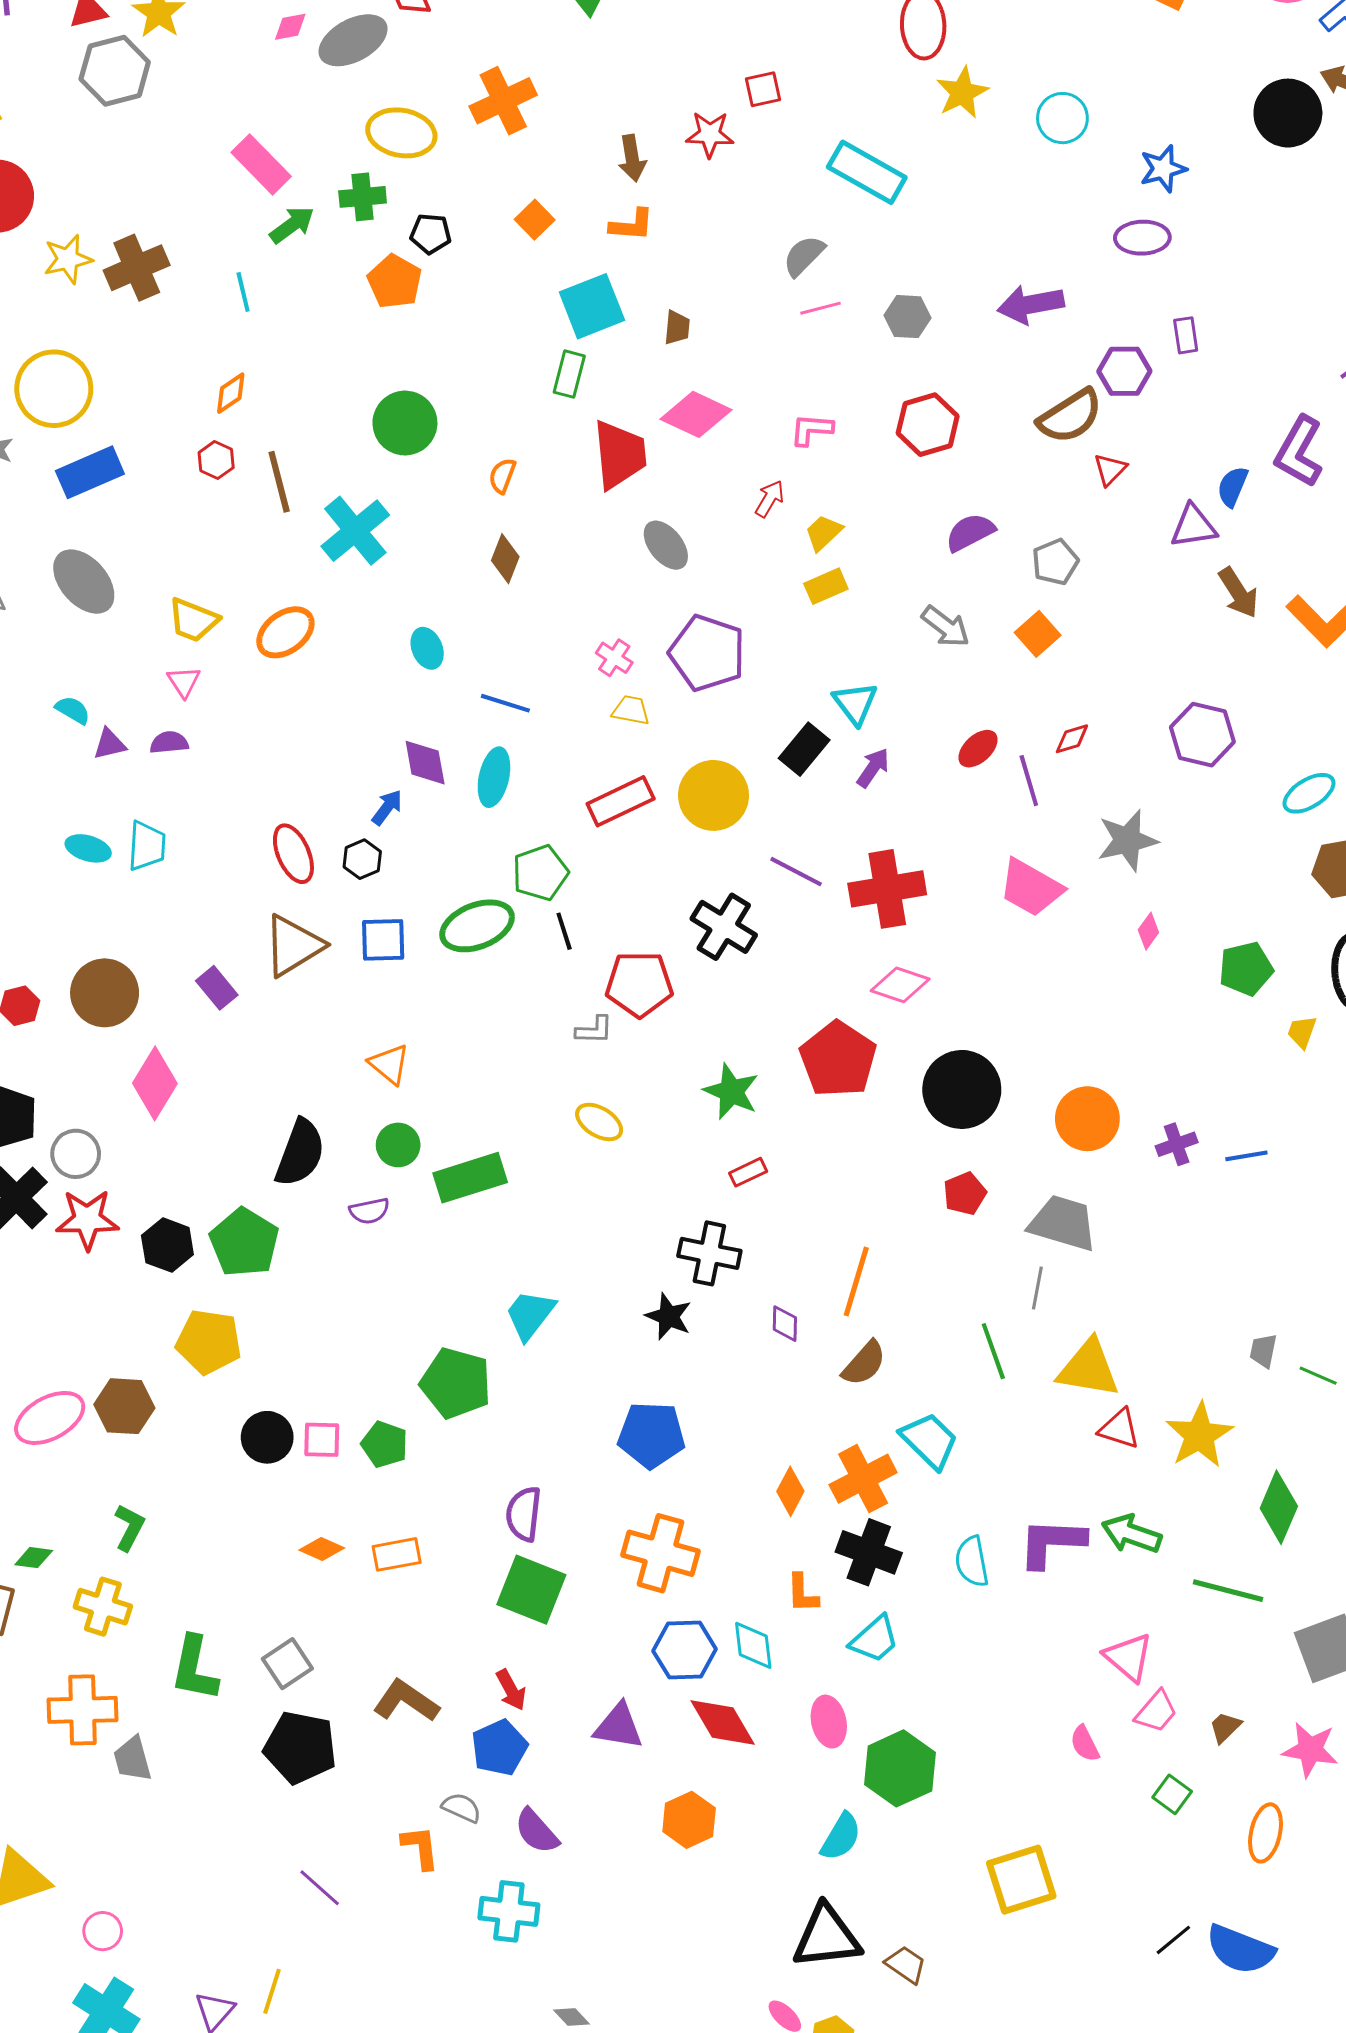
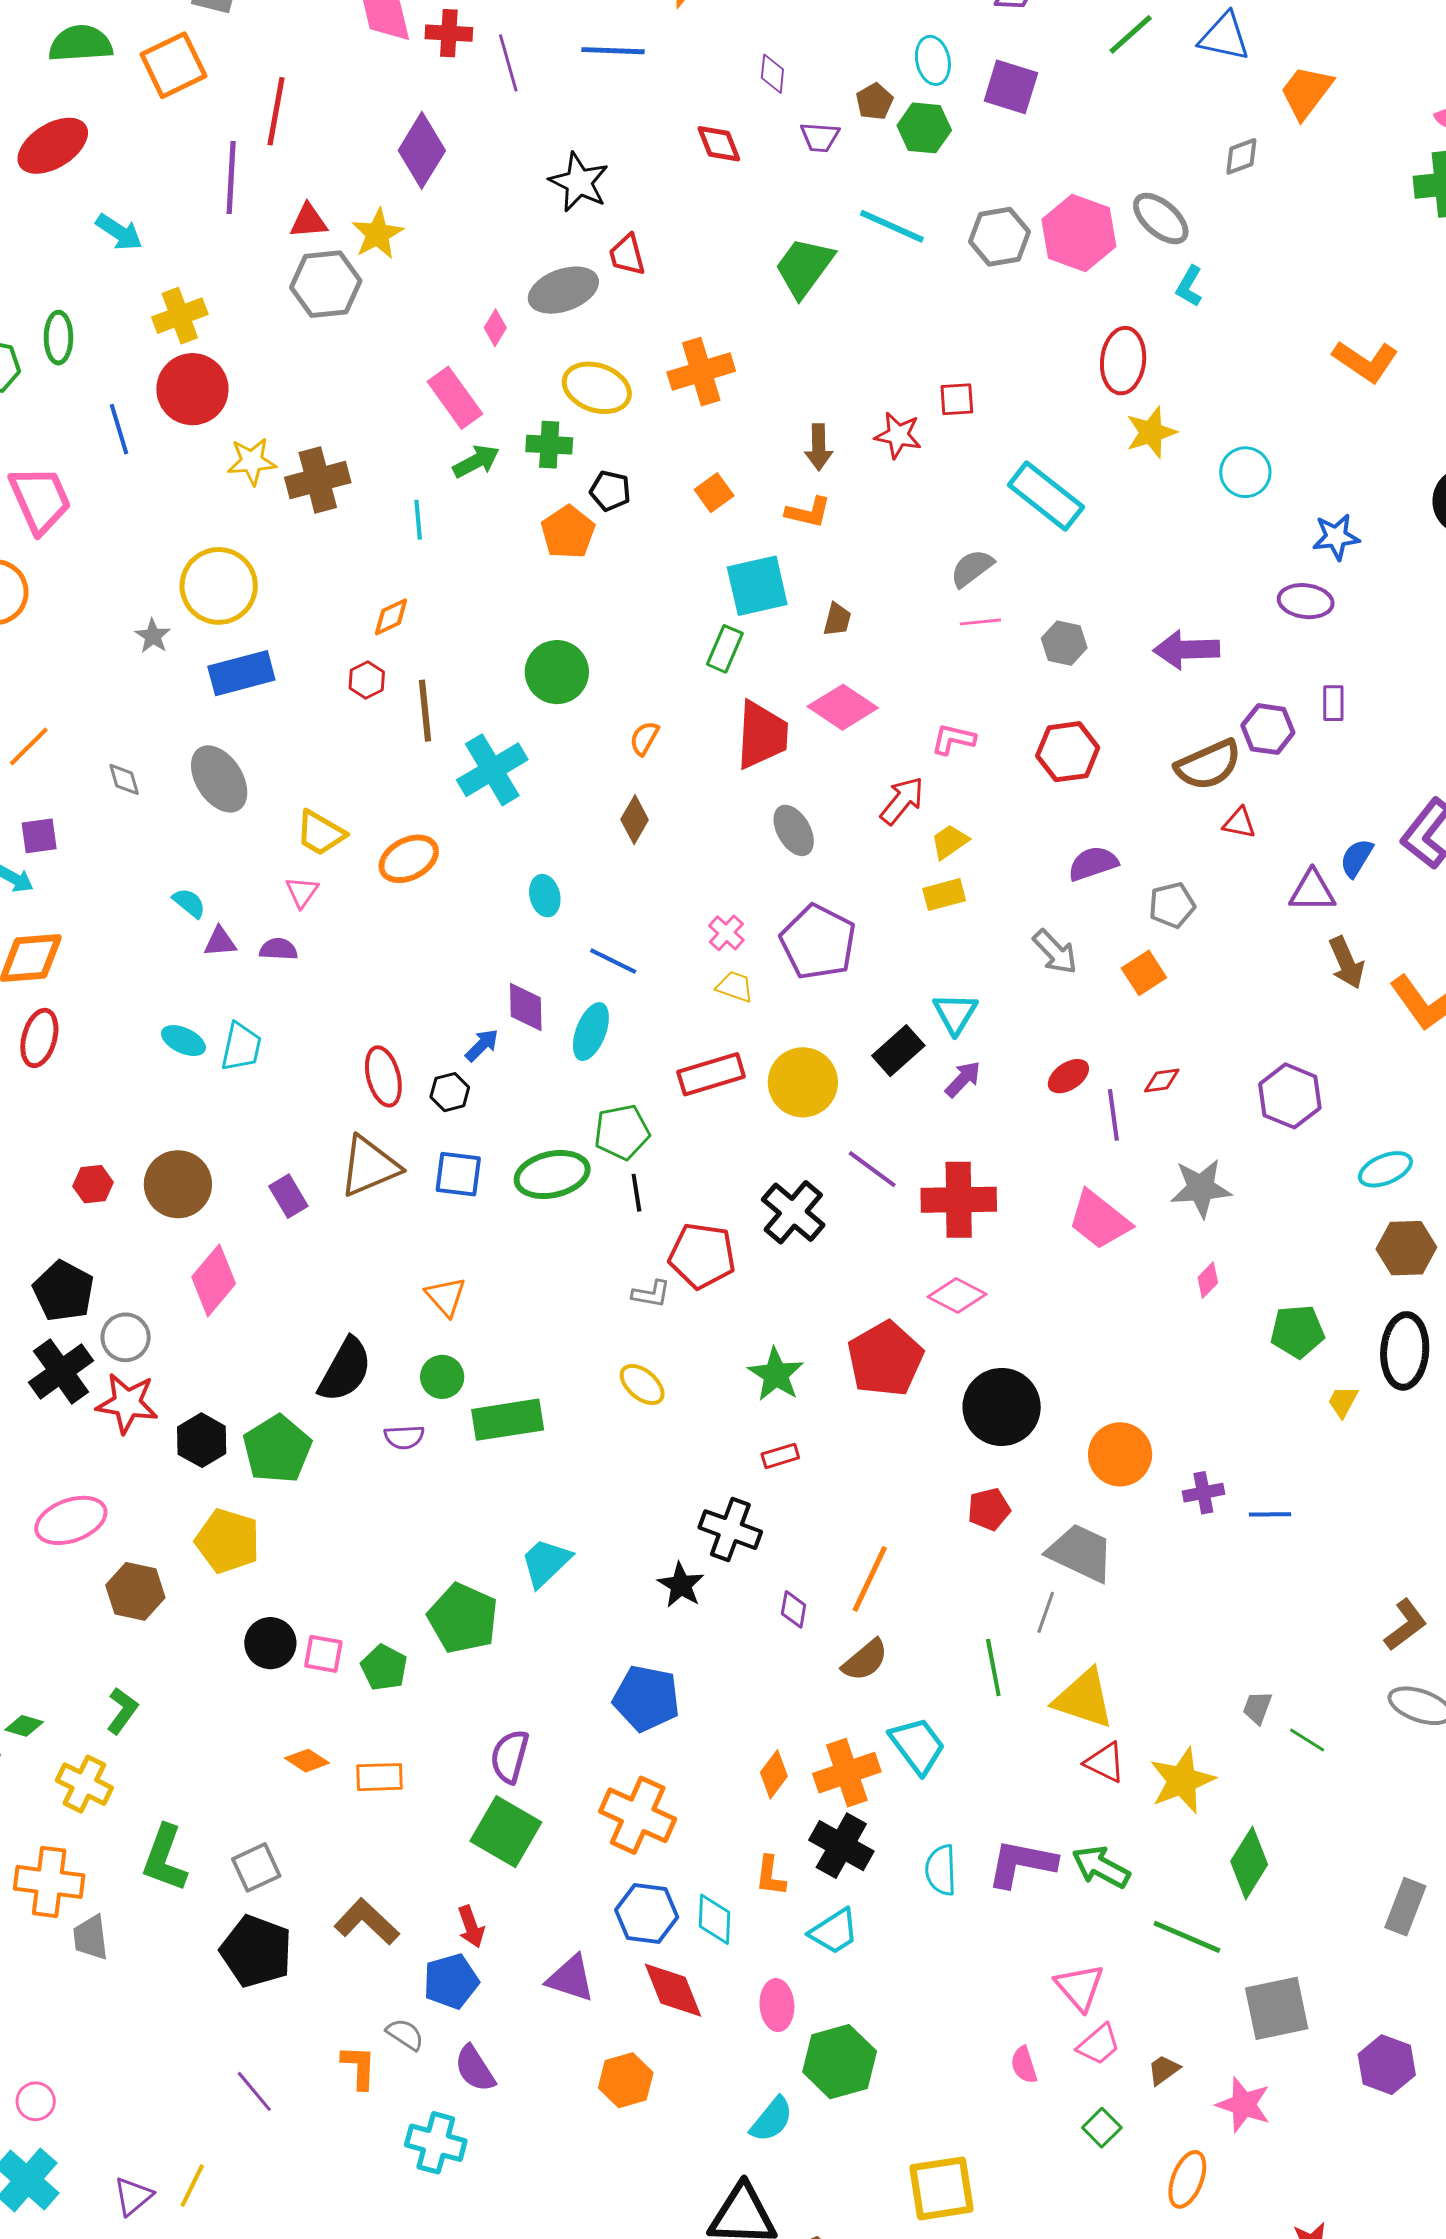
pink diamond: (290, 27) -> (495, 328), moved, turned -57
red triangle: (1110, 469) -> (1239, 823), turned 48
red arrow: (770, 499) -> (902, 801), size x1.4
pink ellipse: (50, 1418) -> (71, 1520), moved

